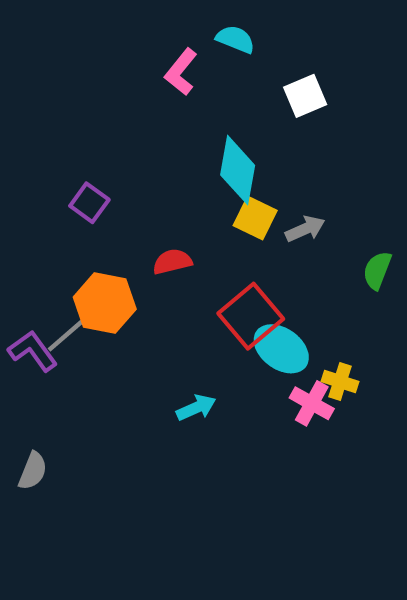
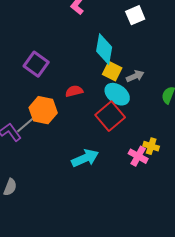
purple square: (89, 203) -> (36, 64), size x1.4
cyan ellipse: (281, 349) -> (117, 94), moved
cyan arrow: (196, 408) -> (85, 158), size x1.5

